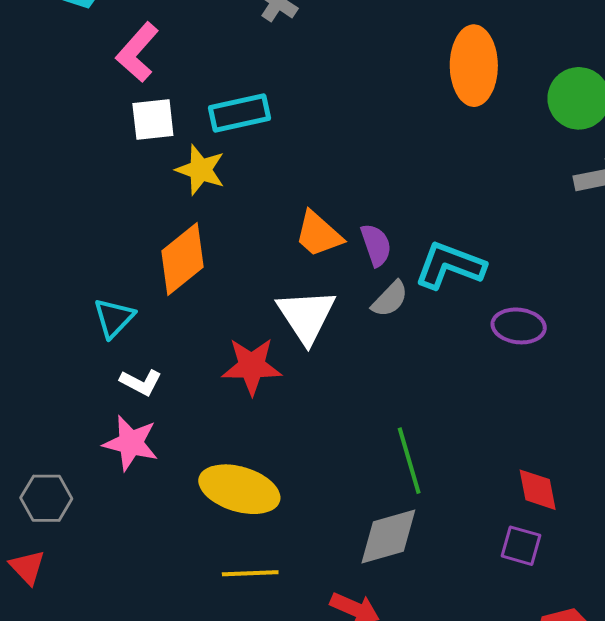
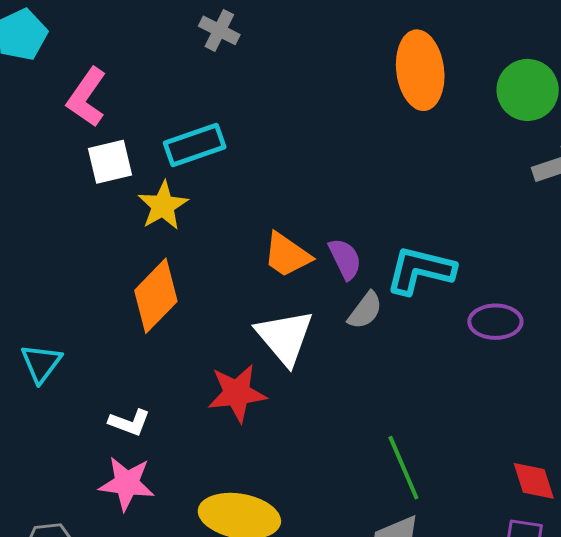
yellow star: (200, 170) -> (163, 206), turned 30
cyan triangle: (114, 318) -> (41, 363), moved

